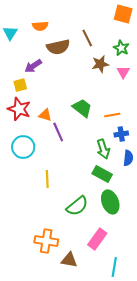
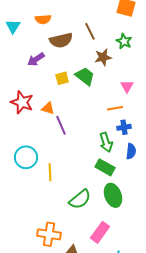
pink triangle: (123, 72) -> (127, 86), moved
yellow square: (20, 85) -> (62, 78), moved
green trapezoid: (82, 108) -> (85, 76), moved
cyan circle: (23, 147) -> (26, 157), moved

